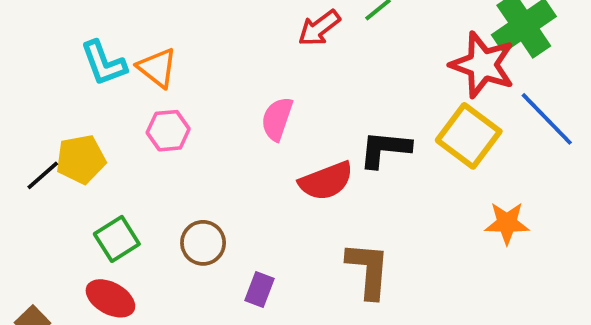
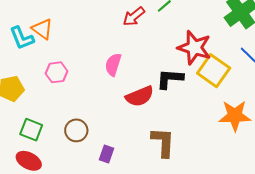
red star: (483, 65) -> (194, 48), moved
orange triangle: (157, 68) -> (42, 29), moved
orange star: (507, 223) -> (235, 116), size x1.4
green square: (117, 239) -> (31, 130), turned -35

